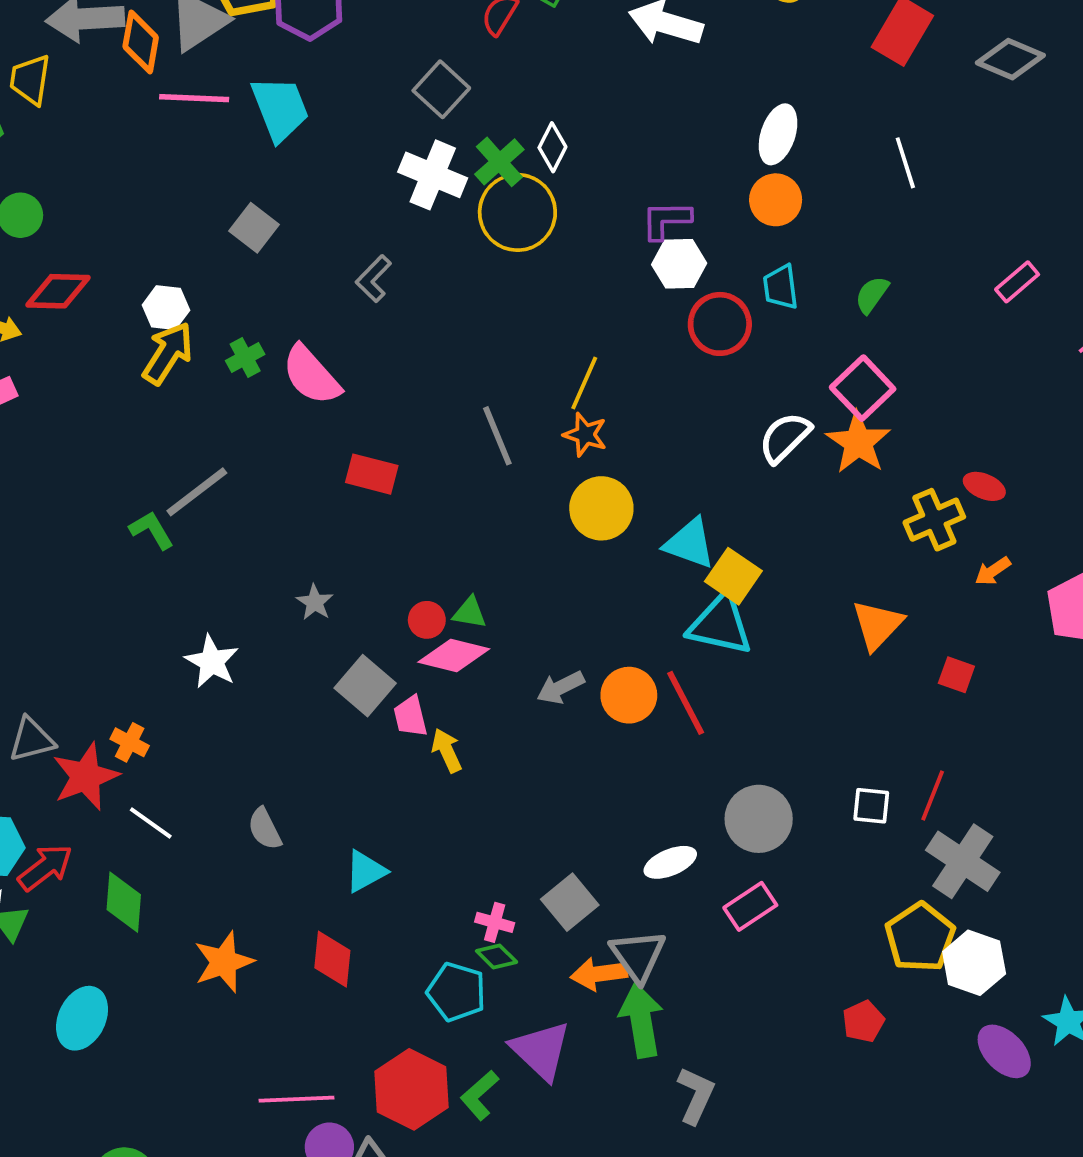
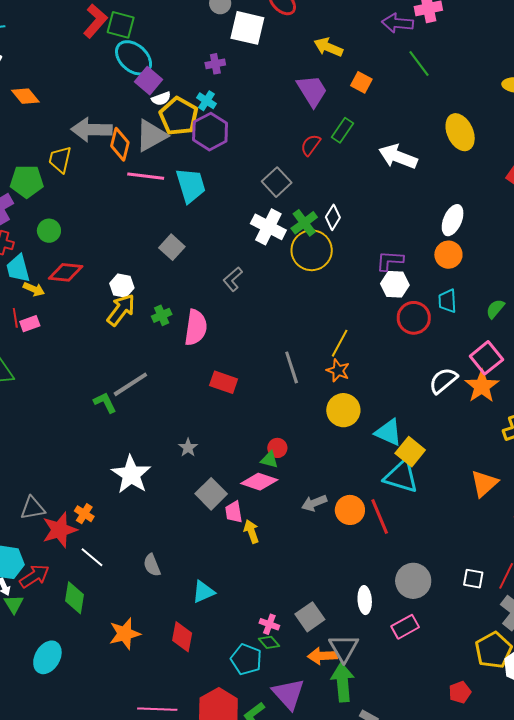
pink semicircle: (311, 375) -> (196, 327), turned -135
red circle: (427, 620) -> (277, 448), moved
white star: (212, 662) -> (131, 475), size x1.4
white ellipse: (670, 862) -> (365, 600), turned -76

